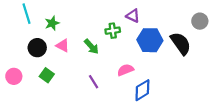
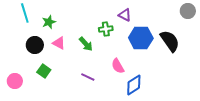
gray circle: (200, 21) -> (188, 11), moved
pink semicircle: (125, 70) -> (118, 66), turned -98
pink circle: (14, 76) -> (15, 81), moved
purple line: (94, 82) -> (88, 77), turned -32

